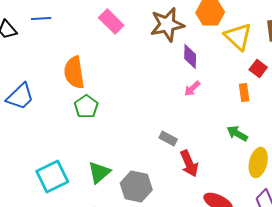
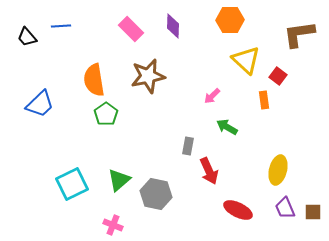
brown star: (167, 24) -> (148, 76), moved
yellow triangle: (238, 36) -> (246, 60), moved
purple diamond: (190, 56) -> (173, 26), moved
green arrow: (237, 134) -> (227, 127), moved
gray rectangle: (168, 138) -> (188, 146), turned 72

